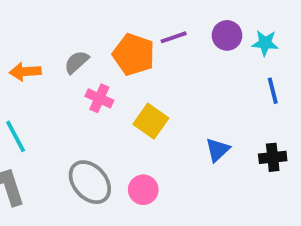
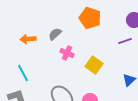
purple line: (174, 37) -> (125, 41), moved
orange pentagon: (134, 54) -> (90, 18), moved

